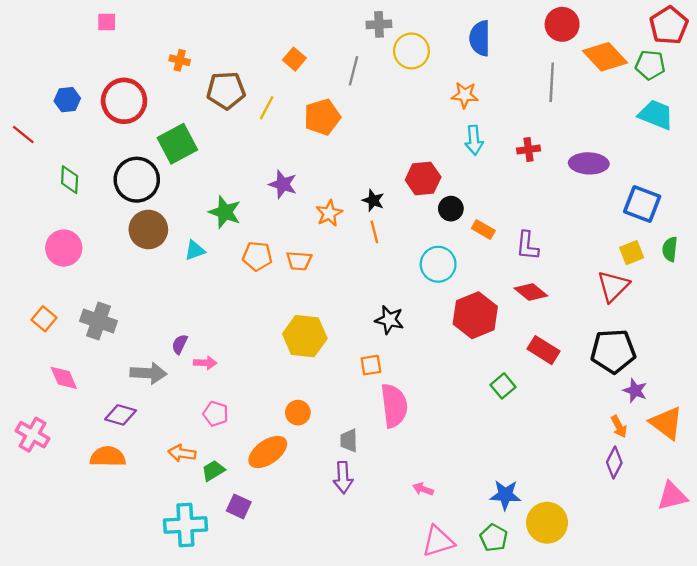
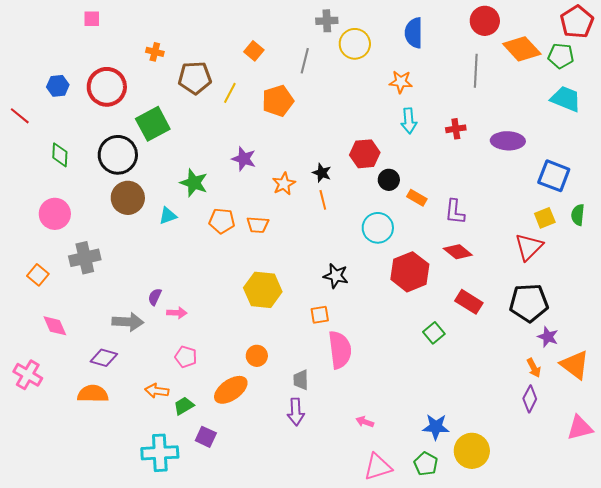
gray cross: (99, 321) -> (85, 258), moved, turned -32

